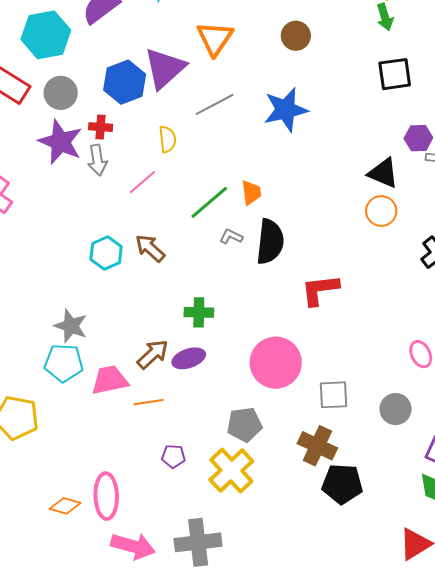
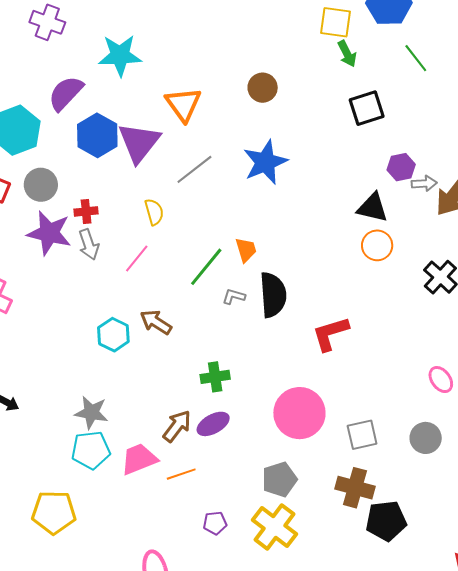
blue hexagon: (125, 82) -> (97, 135), moved

